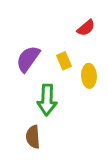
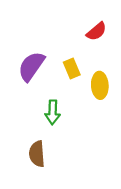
green arrow: (47, 100) -> (53, 112), size x0.7

